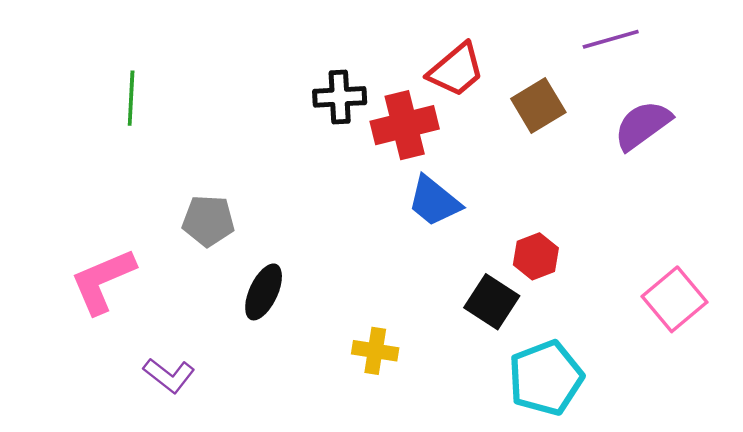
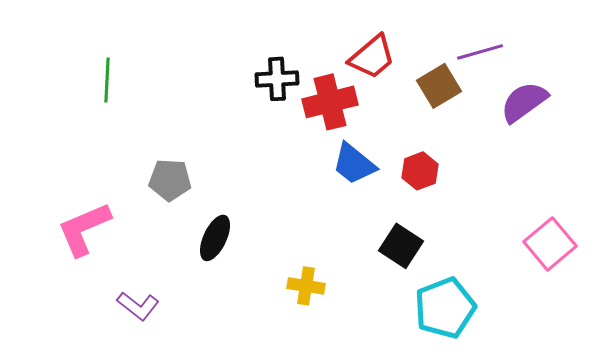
purple line: (611, 39) -> (480, 52), moved
red hexagon: (536, 256) -> (420, 171), moved

